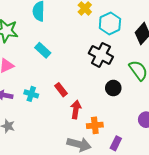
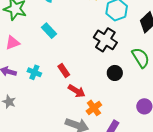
red arrow: (76, 109) -> (77, 91), turned 108
orange cross: (95, 125) -> (94, 108), turned -35

